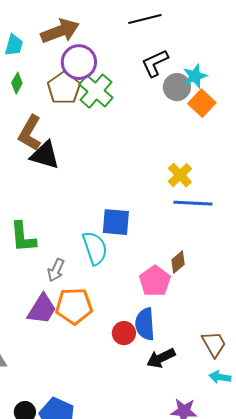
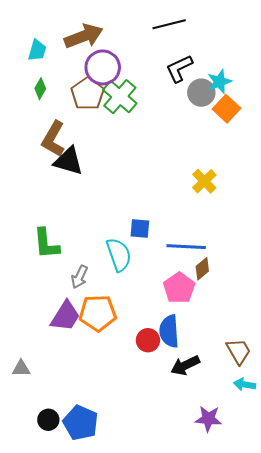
blue line: (193, 203) -> (186, 247), moved
blue square: (116, 222) -> (140, 229), size x0.7

